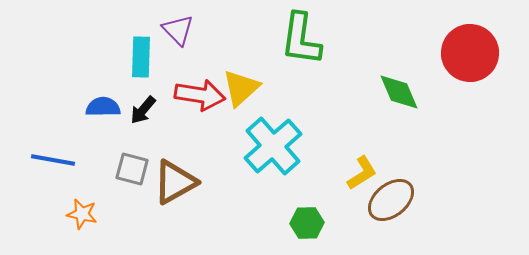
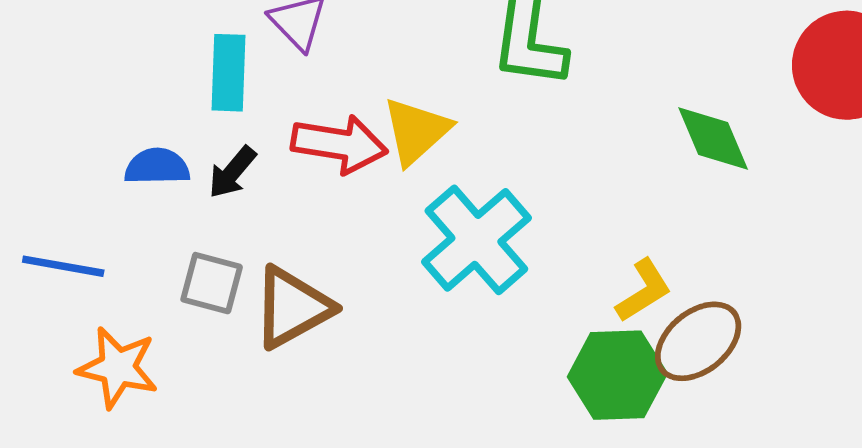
orange star: (82, 214) -> (118, 368), size x1.4
green hexagon: (307, 223) -> (617, 375), moved, size x1.5

